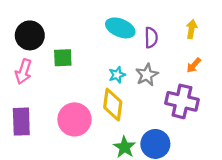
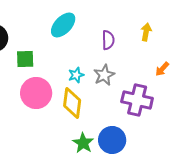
cyan ellipse: (120, 28) -> (63, 25), moved, turned -68
orange arrow: (194, 65) -> (162, 69), moved
pink circle: (74, 119) -> (36, 93), moved

